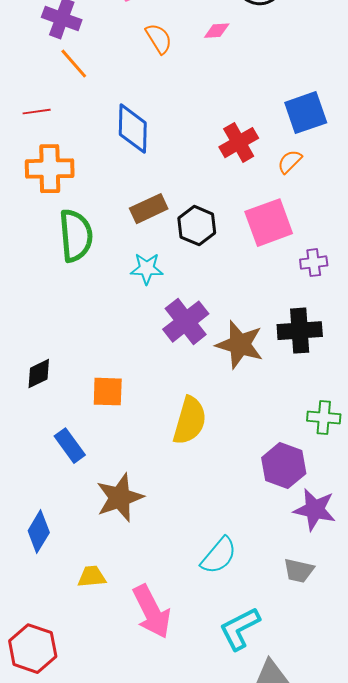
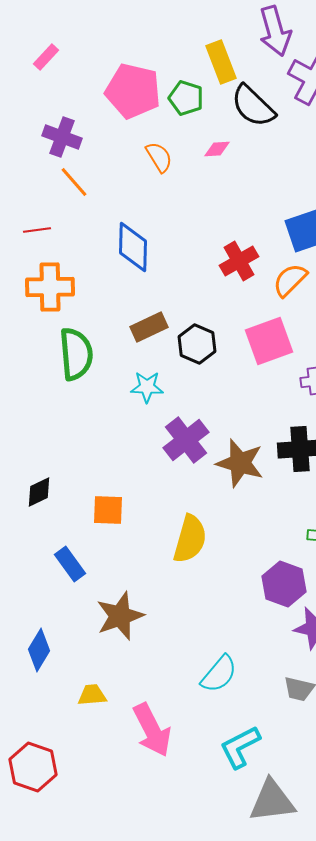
orange semicircle: (290, 162) -> (290, 280), size x1.4

